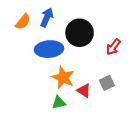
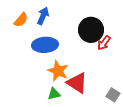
black circle: (80, 33) -> (91, 30), moved
gray square: (107, 83) -> (113, 95), moved, turned -32
red triangle: (84, 91) -> (77, 83), size x1.6

